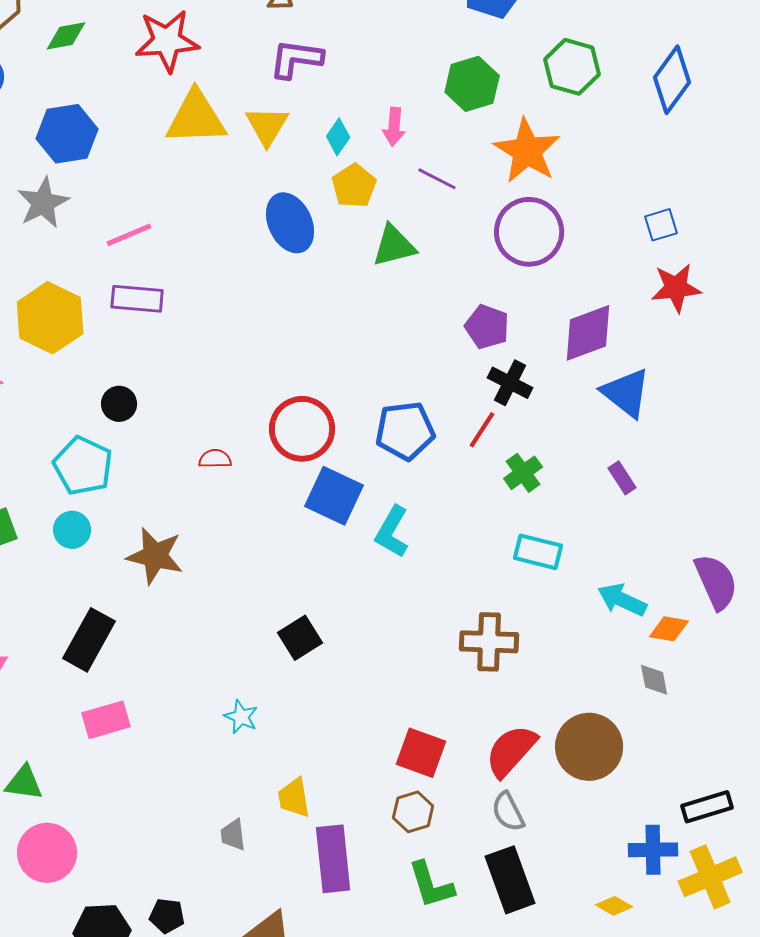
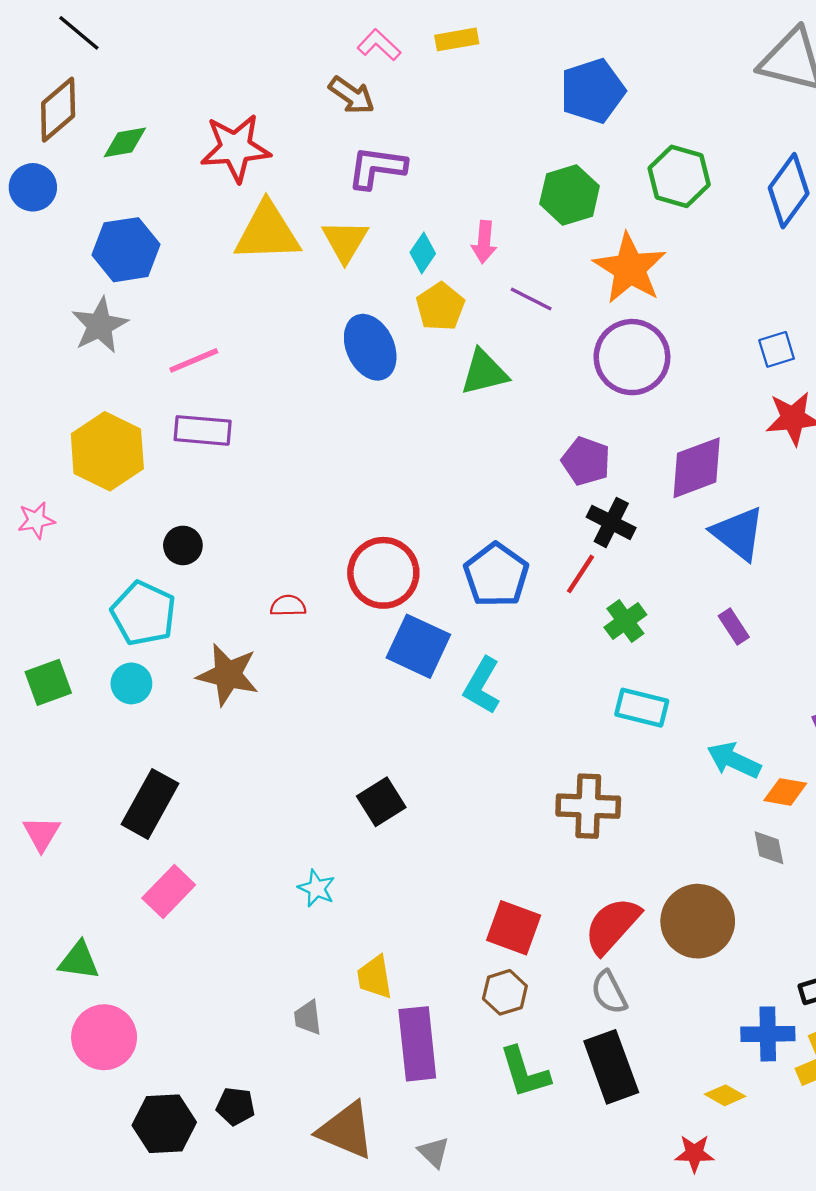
blue pentagon: (405, 431) -> (496, 575), turned -30
brown star: (155, 556) -> (228, 675), moved
pink rectangle: (106, 720) -> (169, 892), turned -30

